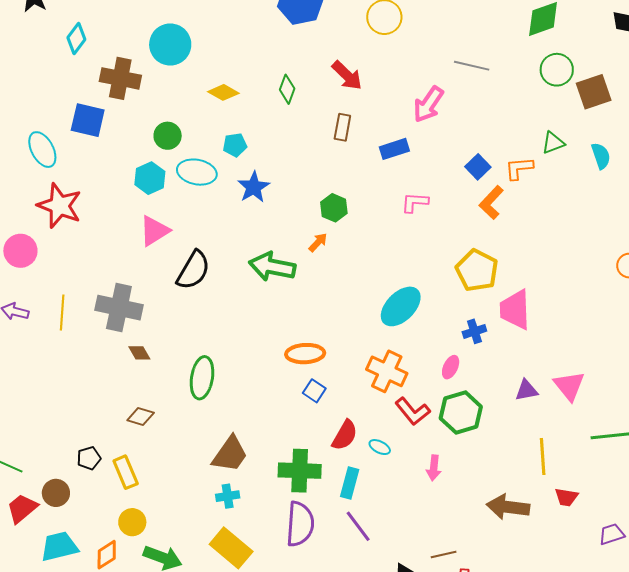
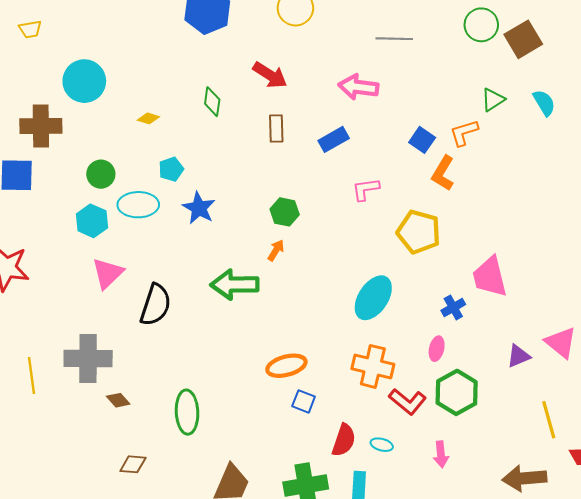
yellow diamond: (223, 92) -> (148, 118), size x0.7
pink arrow: (428, 104) -> (358, 87), turned 75
yellow pentagon: (477, 270) -> (419, 232), moved

